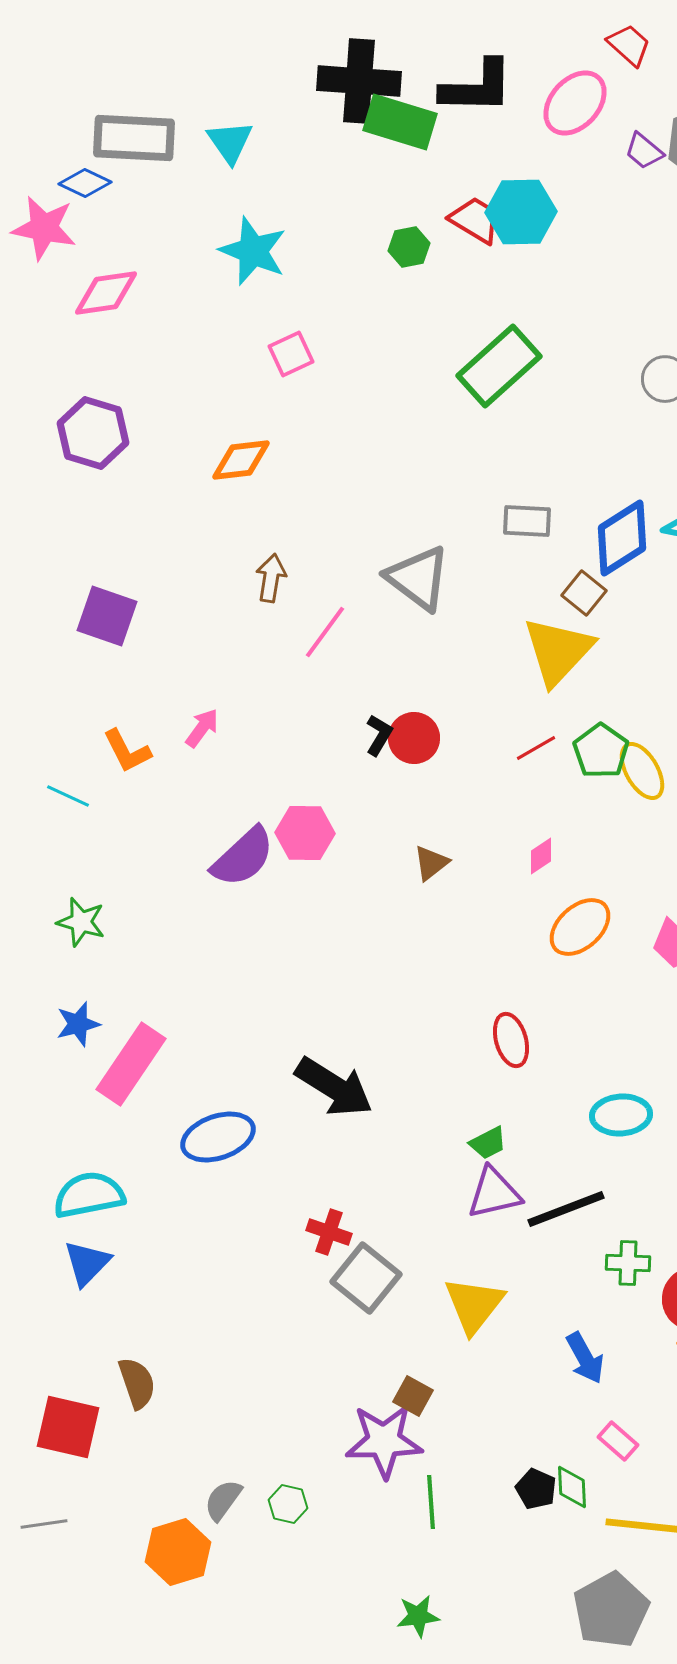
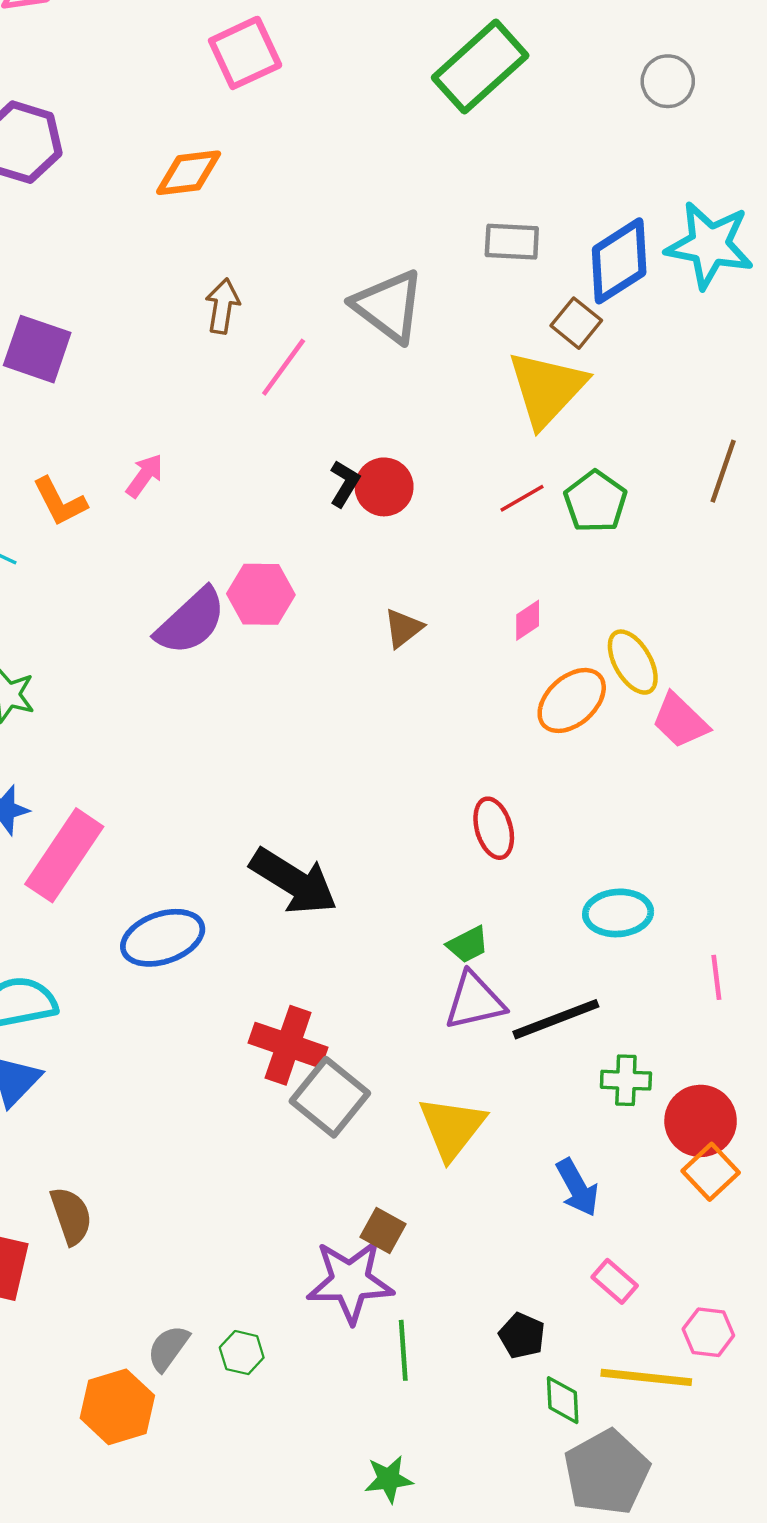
pink square: (291, 354) -> (245, 53), size x1.4
yellow ellipse: (642, 771) -> (633, 662), moved
red cross: (329, 1232) -> (288, 1045), size x1.5
green diamond: (572, 1487) -> (563, 1400), moved

